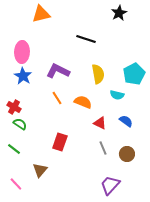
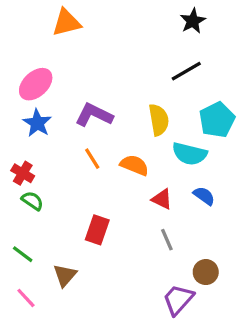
black line: (86, 39) -> (186, 71), moved, turned -48
pink ellipse: (22, 52) -> (36, 84), turned 45
cyan semicircle: (117, 95) -> (190, 154), size x1.5
green line: (14, 149) -> (23, 254), moved
brown circle: (127, 154) -> (206, 272), moved

